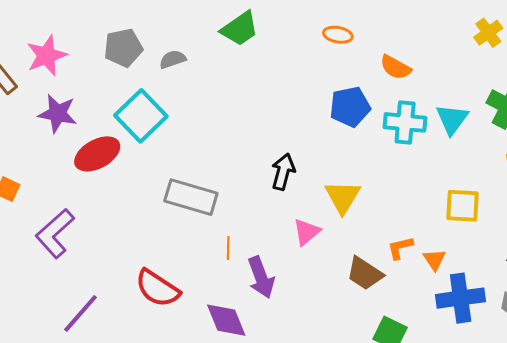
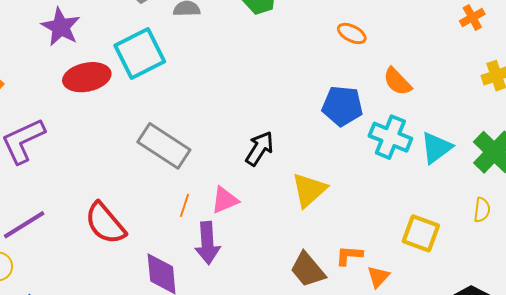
pink triangle: (307, 232) -> (225, 200), moved

